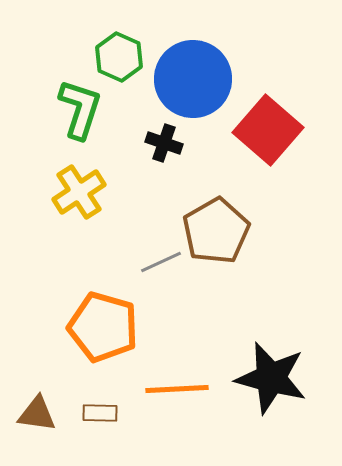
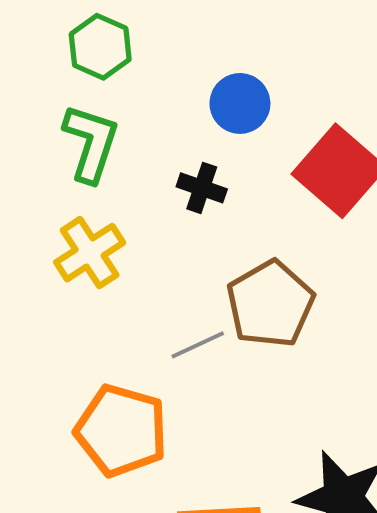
green hexagon: (119, 57) -> (100, 47), moved
blue circle: (193, 79) -> (240, 103), size x0.6

